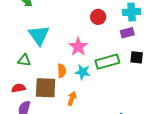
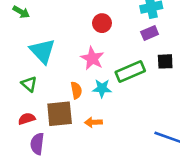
red circle: (98, 17) -> (102, 23), moved
green triangle: (24, 60) -> (29, 84), turned 40
orange arrow: (72, 98) -> (93, 122), turned -104

